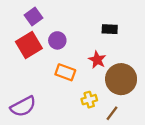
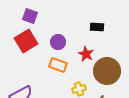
purple square: (33, 17) -> (30, 16), turned -35
purple circle: (57, 40) -> (58, 42), moved

